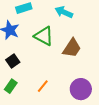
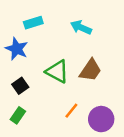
green triangle: (44, 36) -> (57, 71), moved
orange line: (43, 86) -> (71, 111), moved

